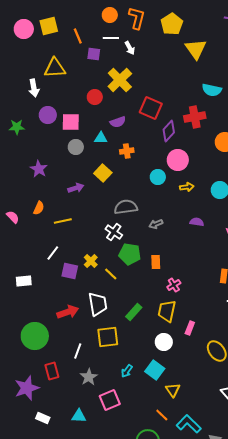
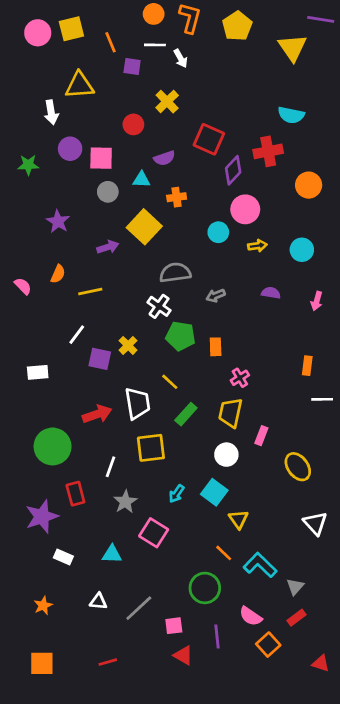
yellow triangle: (196, 49) -> (292, 48), moved
yellow cross: (120, 80) -> (167, 102), size x0.7
yellow square: (103, 173) -> (144, 227), size x1.4
yellow line: (111, 274) -> (170, 382), moved
pink square: (110, 400) -> (154, 533), turned -35

